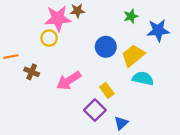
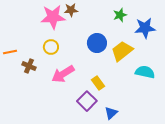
yellow circle: (49, 38) -> (51, 47), moved
cyan semicircle: (143, 78) -> (145, 72), moved

